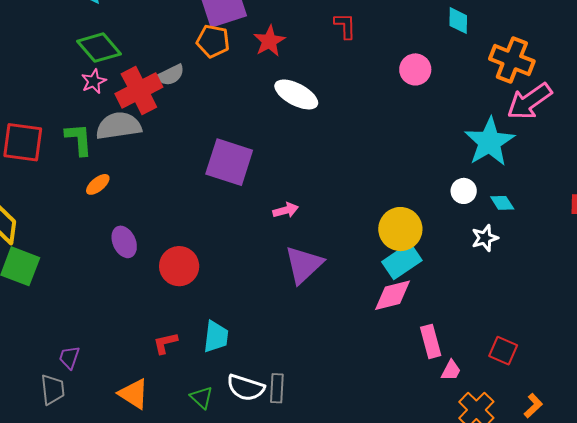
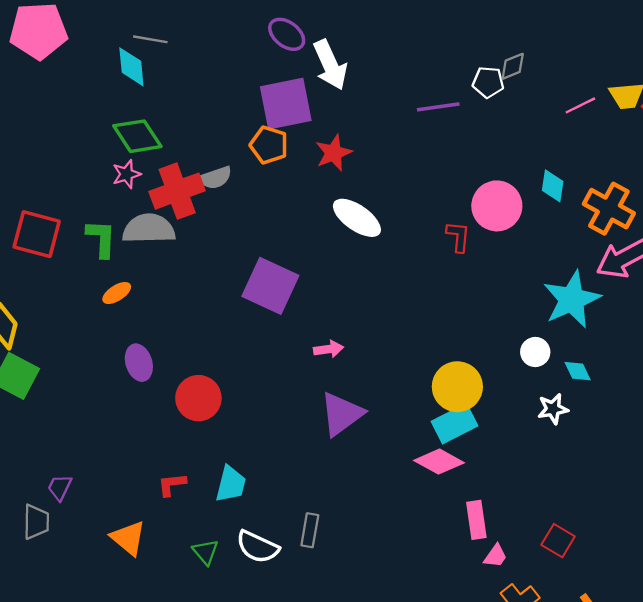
cyan diamond: (458, 21) -> (553, 186), moved
red L-shape: (345, 26) -> (458, 237), moved
pink circle: (415, 69) -> (497, 206), size x1.4
pink diamond: (393, 295) -> (439, 462), turned 36
gray rectangle: (277, 388) -> (310, 530), moved

